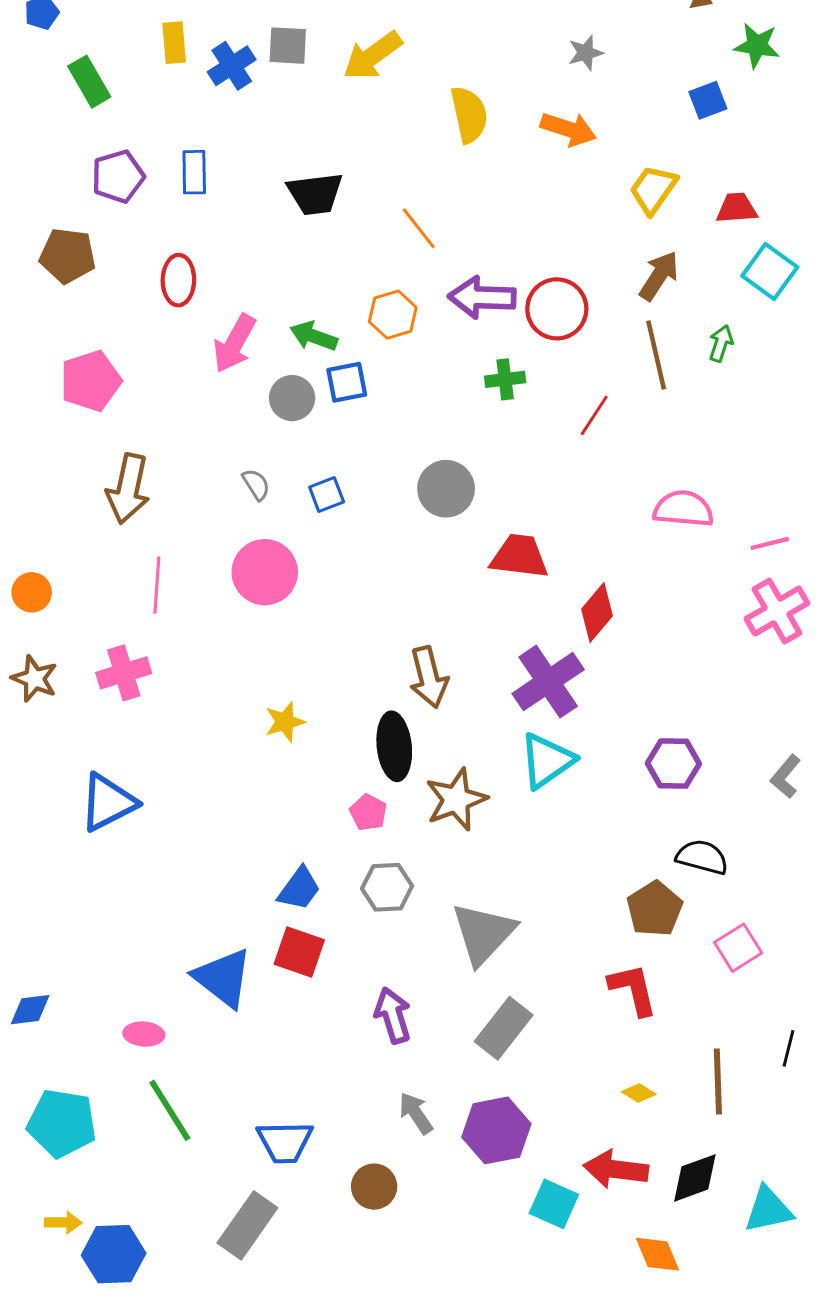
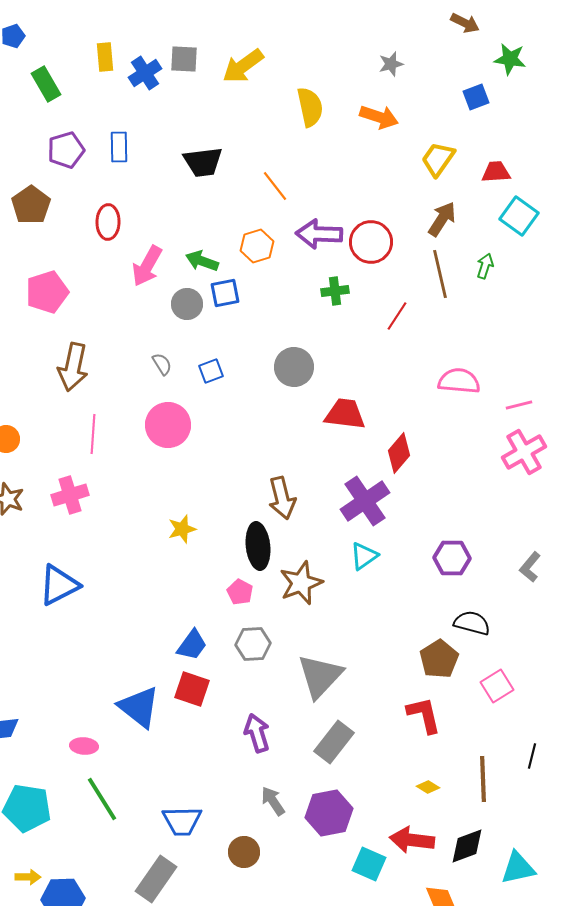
brown pentagon: (68, 256) -> (31, 205), turned 30
cyan triangle: (547, 761) -> (364, 556), size x0.7

